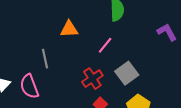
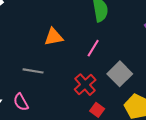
gray line: (45, 59) -> (33, 71), turned -60
pink semicircle: (29, 86) -> (21, 102), size x0.7

